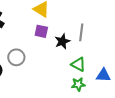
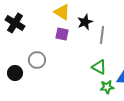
black star: (62, 41) -> (85, 22), moved
green star: (78, 84) -> (107, 87), moved

